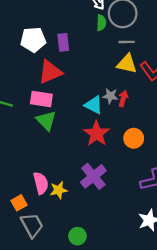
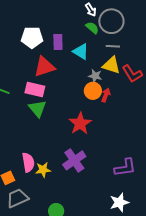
green semicircle: (101, 23) -> (92, 28), turned -56
gray star: (110, 96) -> (95, 76), moved
cyan triangle: (94, 105) -> (81, 52), moved
orange circle: (134, 138) -> (93, 91), moved
gray trapezoid: (32, 225) -> (17, 198), turned -90

